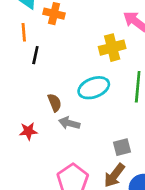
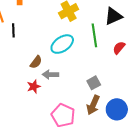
brown semicircle: (55, 103) -> (36, 62), turned 72
red star: (28, 131) -> (34, 87), moved

